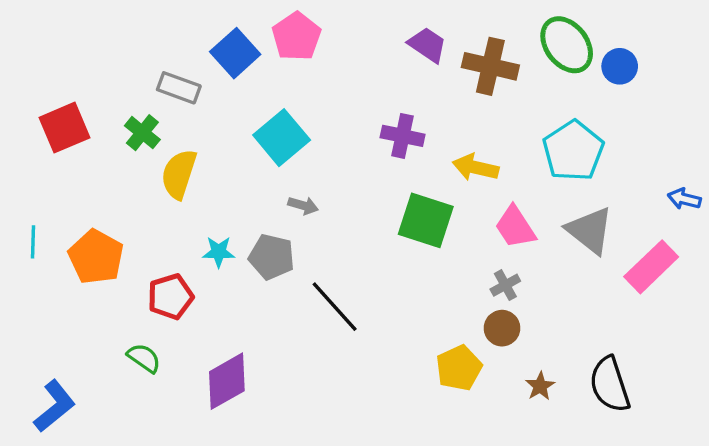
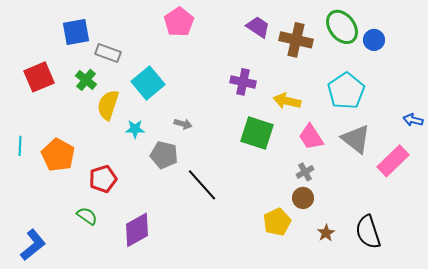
blue square: (235, 53) -> (76, 32), moved, turned 32
cyan square: (282, 138) -> (148, 83), moved
cyan star: (219, 252) -> (135, 129), moved

